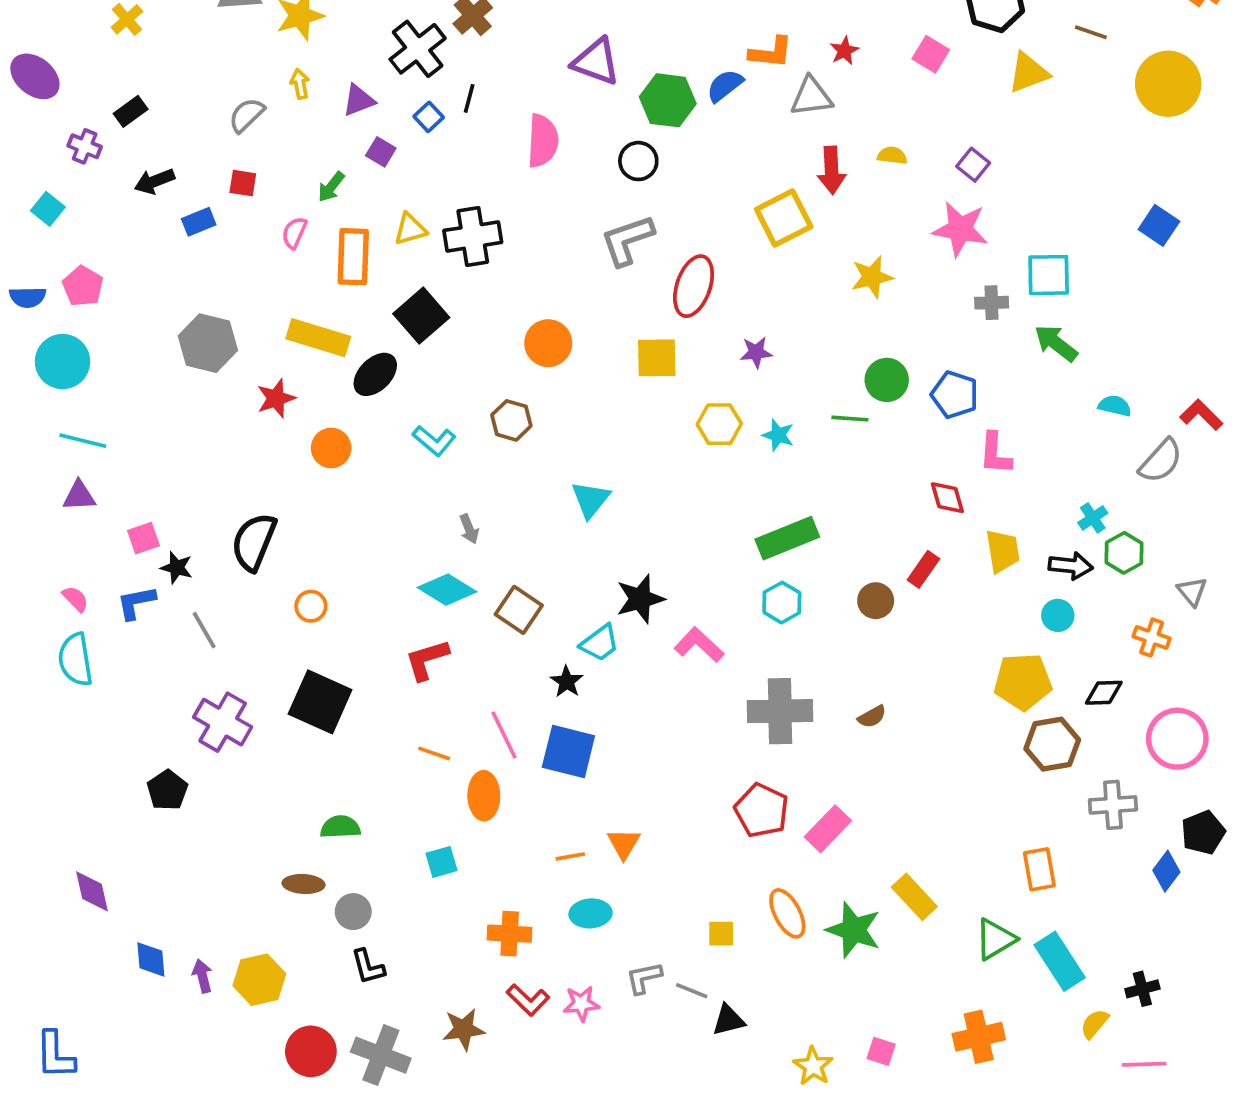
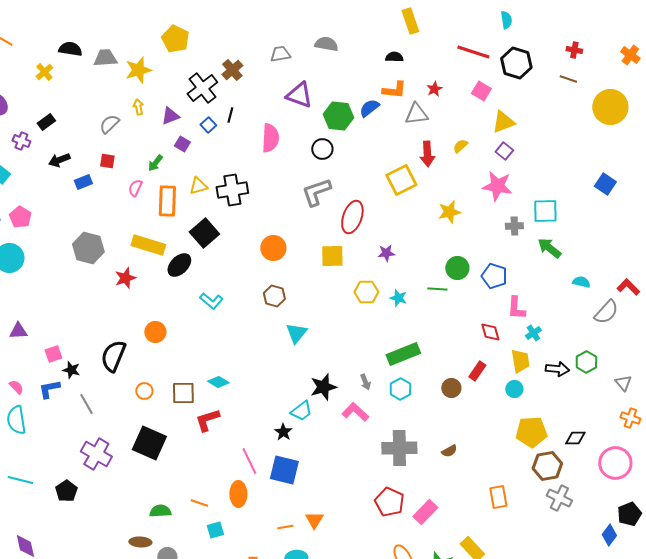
yellow triangle: (1028, 73) -> (503, 122), moved
yellow semicircle: (892, 156) -> (460, 146), turned -49
brown hexagon: (511, 420) -> (274, 296), moved
cyan line: (83, 441) -> (20, 480), moved
orange circle: (331, 448) -> (155, 332), moved
cyan cross: (1093, 518) -> (533, 333), moved
gray arrow: (469, 529) -> (365, 382), moved
cyan diamond: (447, 590) -> (218, 382), size x0.7
brown square: (519, 610) -> (183, 393), moved, turned -35
cyan circle: (1058, 615) -> (514, 389), moved
orange cross: (1152, 637) -> (630, 418), moved
orange line: (434, 753) -> (199, 503), moved
gray cross: (1113, 805) -> (559, 498), moved, turned 30
orange rectangle: (1039, 869) -> (498, 497), moved

